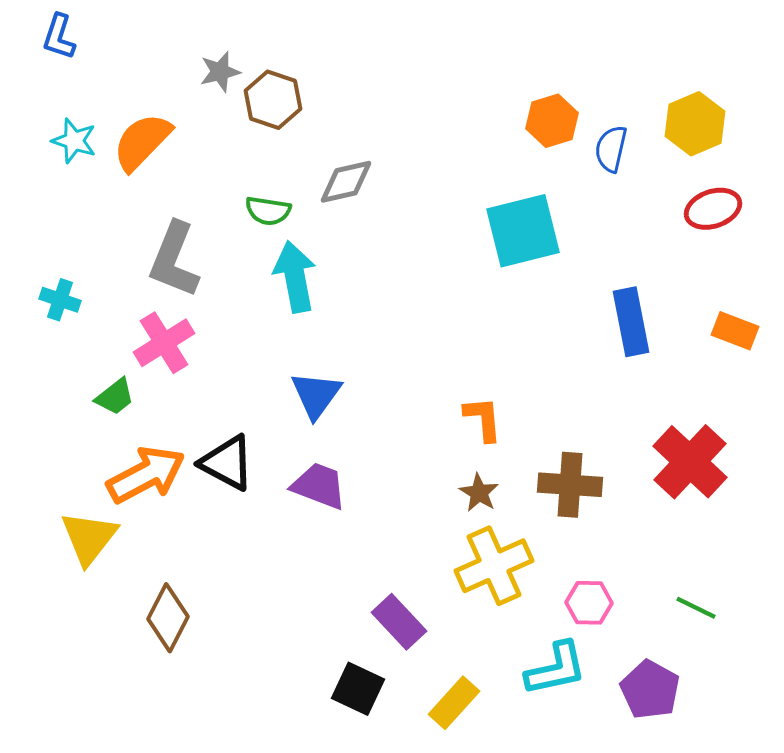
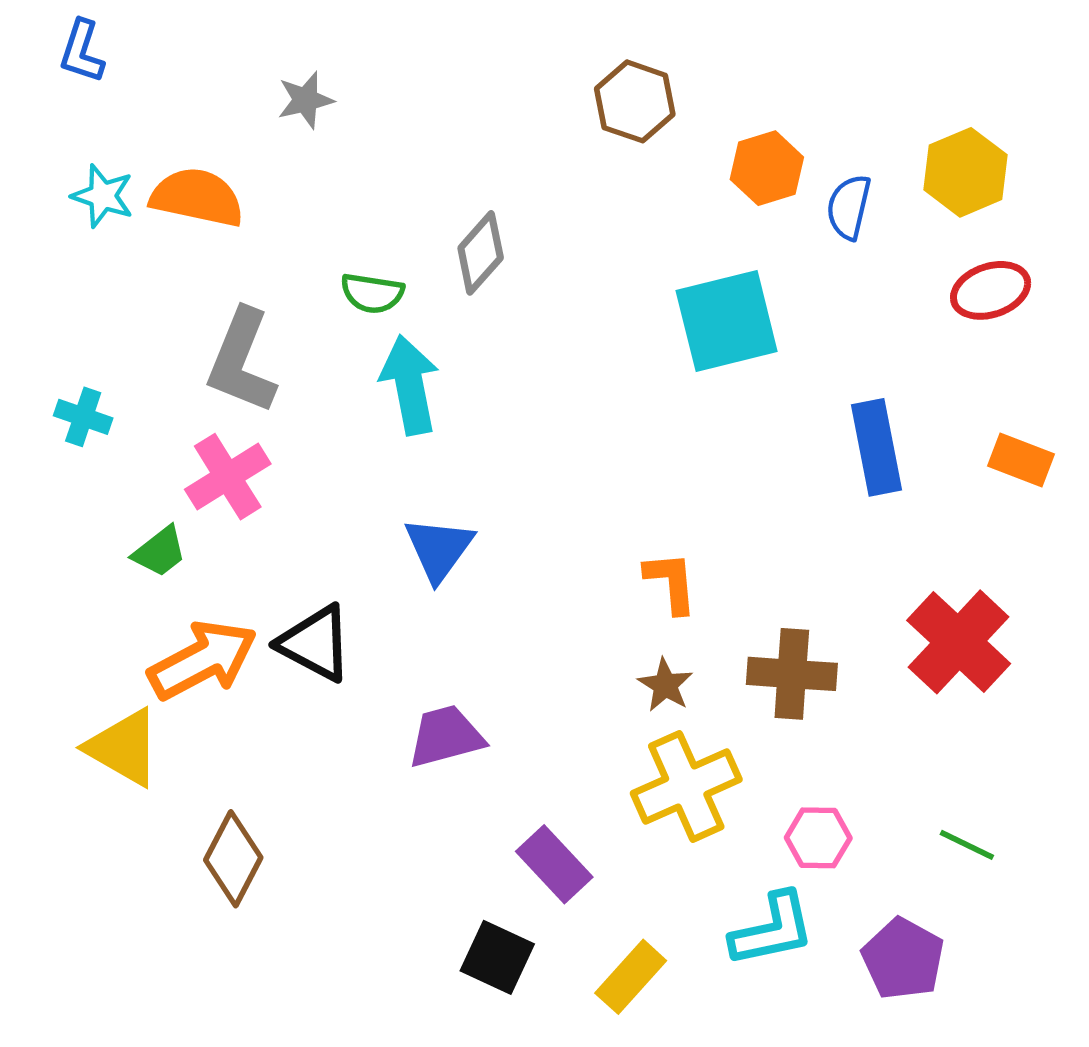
brown hexagon: (273, 100) -> (635, 101), moved
orange semicircle: (142, 142) -> (197, 197), turned 58
gray diamond: (346, 182) -> (481, 253), turned -36
purple trapezoid: (319, 486) -> (446, 736), moved, turned -36
yellow triangle: (89, 538) -> (123, 748), turned -38

